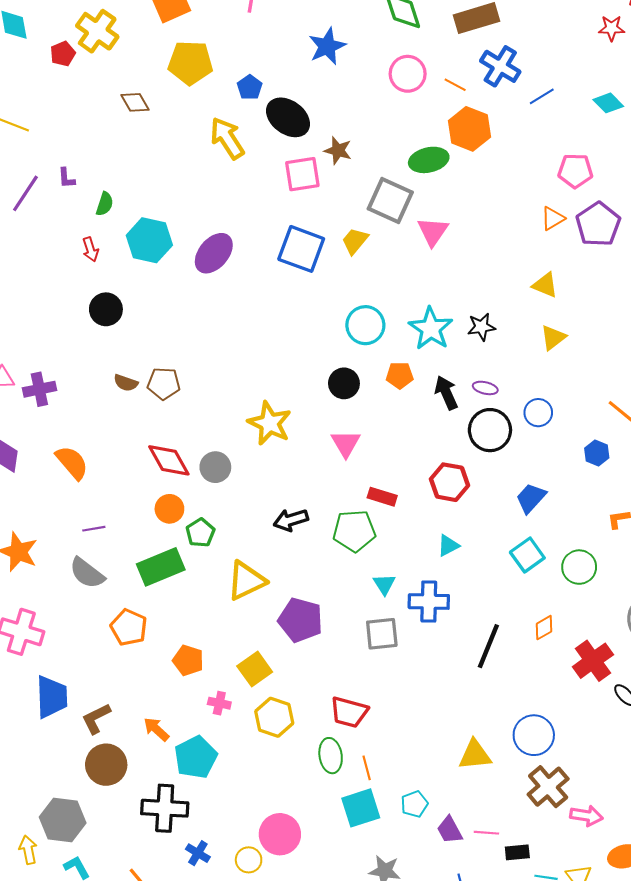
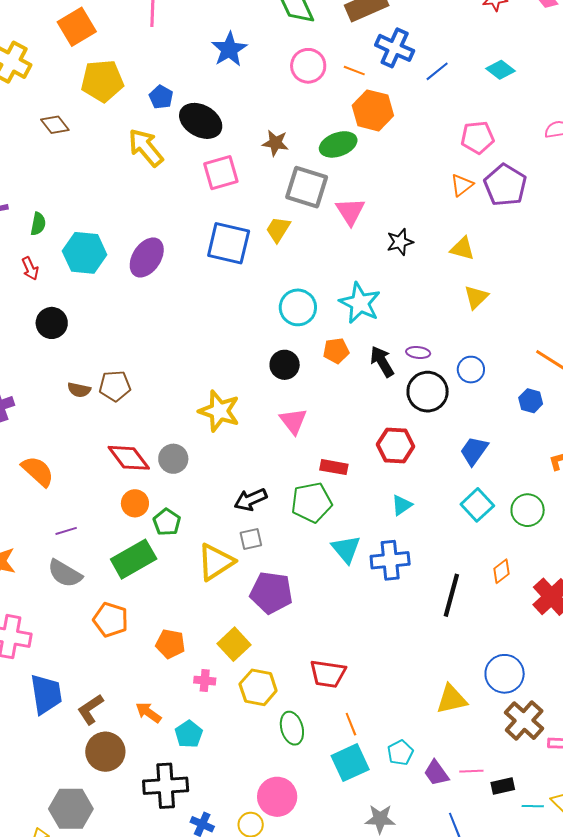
brown star: (338, 151) -> (275, 143), moved
black star: (481, 327) -> (400, 242), moved
cyan triangle: (384, 584) -> (346, 549), size x1.4
gray square: (382, 634) -> (251, 539), moved, size x0.7
green ellipse: (331, 756) -> (292, 728), moved
cyan pentagon: (196, 757) -> (189, 734), size x0.7

